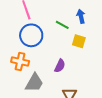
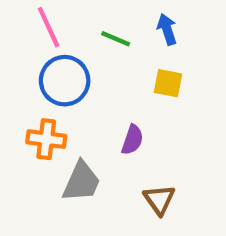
green line: (62, 25) -> (116, 39), moved

